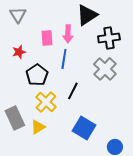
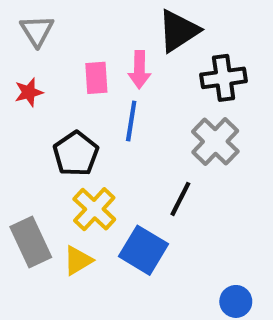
red star: (19, 52) -> (29, 92), moved
black line: (73, 91) -> (180, 199), moved
blue square: (84, 128) -> (144, 250), moved

